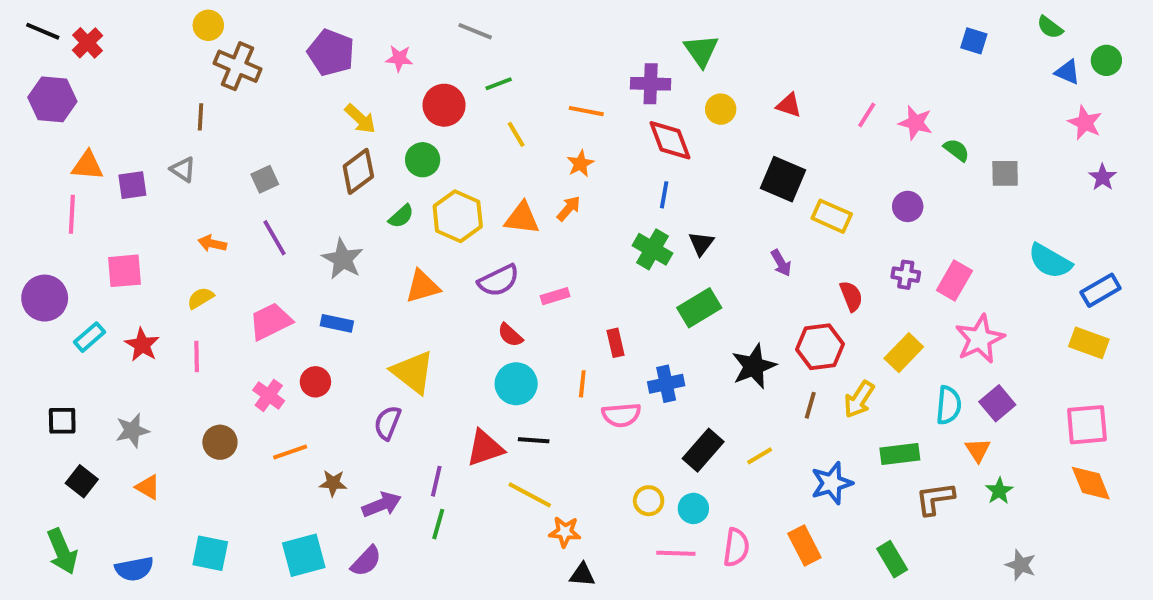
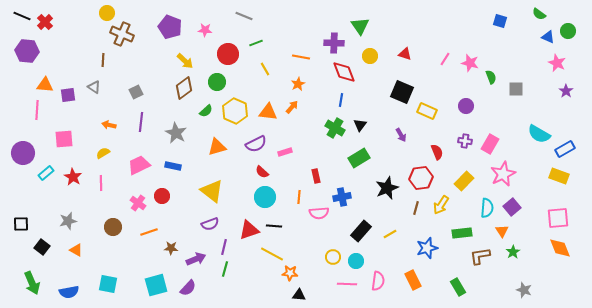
green semicircle: (956, 150) -> (491, 77), turned 32
purple line: (275, 238) -> (141, 122), turned 36
black square: (62, 421) -> (21, 224), moved
purple semicircle: (388, 423) -> (210, 224), moved, turned -132

